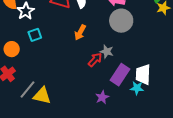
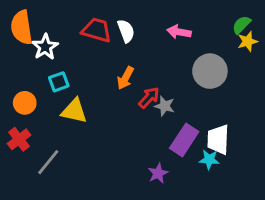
gray circle: (121, 21) -> (210, 71), moved
red arrow: (95, 60) -> (149, 97), moved
yellow triangle: (42, 96) -> (74, 111), moved

